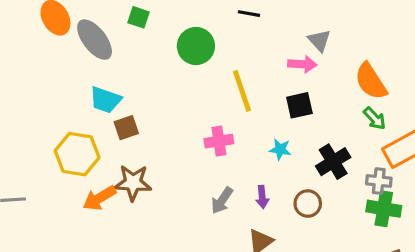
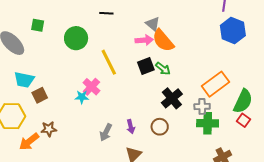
orange semicircle: (371, 81) -> (163, 41), moved
green arrow: (375, 118) -> (163, 69), moved
pink cross: (219, 141) -> (91, 87), moved, turned -30
cyan star: (280, 149) -> (82, 97), moved
brown star: (133, 183) -> (49, 129), size x0.7

